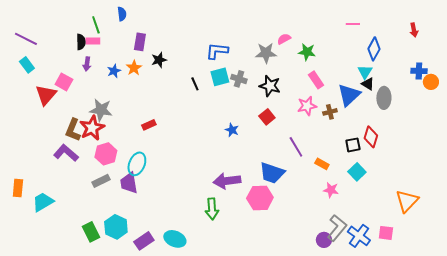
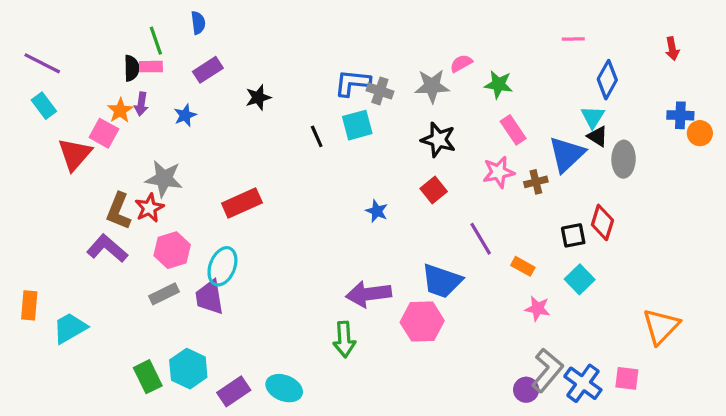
purple rectangle: (140, 42) -> (208, 70), moved, turned 48
orange star: (134, 68) -> (120, 110), moved
gray cross: (239, 79) -> (380, 91), moved
red rectangle: (149, 125) -> (242, 203), size x1.6
red star: (92, 128) -> (149, 208), size x0.7

